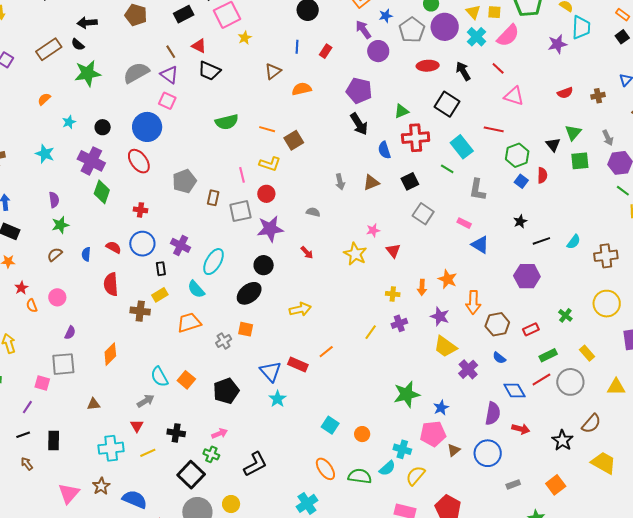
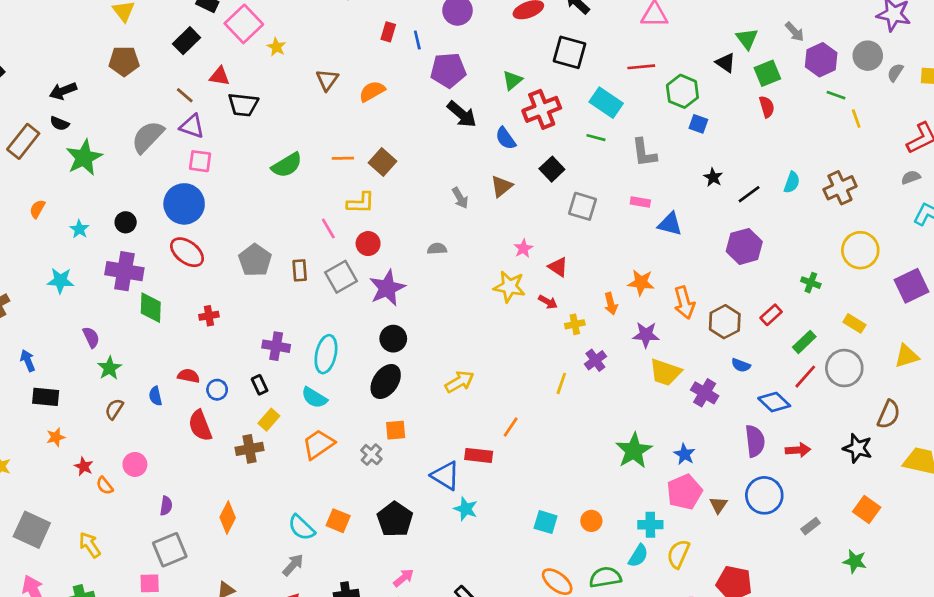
blue line: (297, 47) -> (417, 40), moved
red semicircle: (542, 175) -> (767, 107), moved
blue circle: (142, 244) -> (217, 390), moved, size x0.6
red arrow: (307, 253) -> (548, 302), moved

